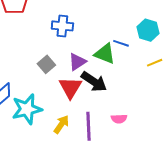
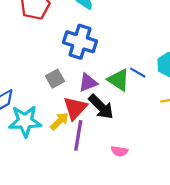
blue cross: (62, 26) -> (80, 42), size x1.4
yellow arrow: (61, 124) -> (60, 121), moved
purple line: (89, 126) -> (78, 135), moved

